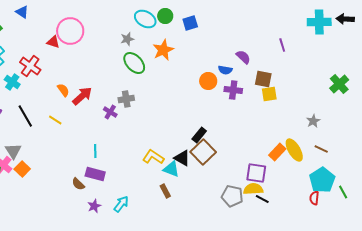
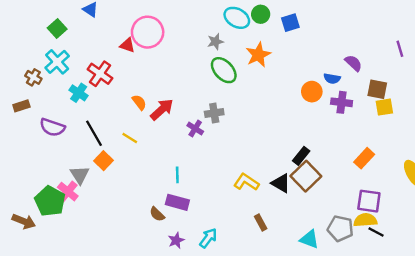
orange rectangle: (277, 152) -> (364, 158), moved
orange square: (22, 169) -> (104, 161), moved
cyan triangle: (171, 169) -> (309, 239), moved

